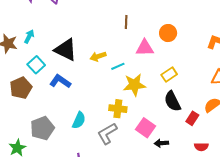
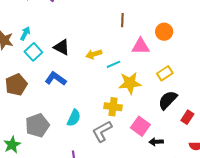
black triangle: (66, 50) -> (62, 47), size x0.7
cyan square: (36, 65) -> (33, 52), moved
black semicircle: (172, 101) -> (168, 100), turned 70

